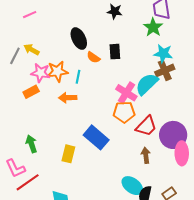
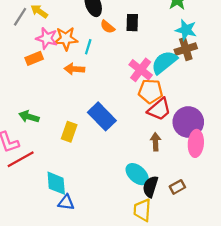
orange pentagon: (124, 112) -> (150, 91), moved
green arrow: (31, 144) -> (29, 117), turned -60

